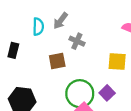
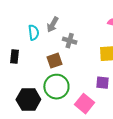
purple square: (107, 93) -> (102, 83), turned -32
green circle: (80, 94) -> (56, 87), moved

